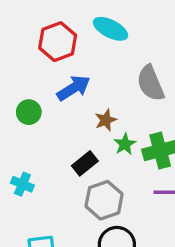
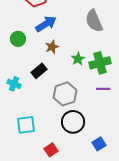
brown star: (106, 120) -> (52, 47), moved
black rectangle: (85, 163) -> (39, 71), moved

